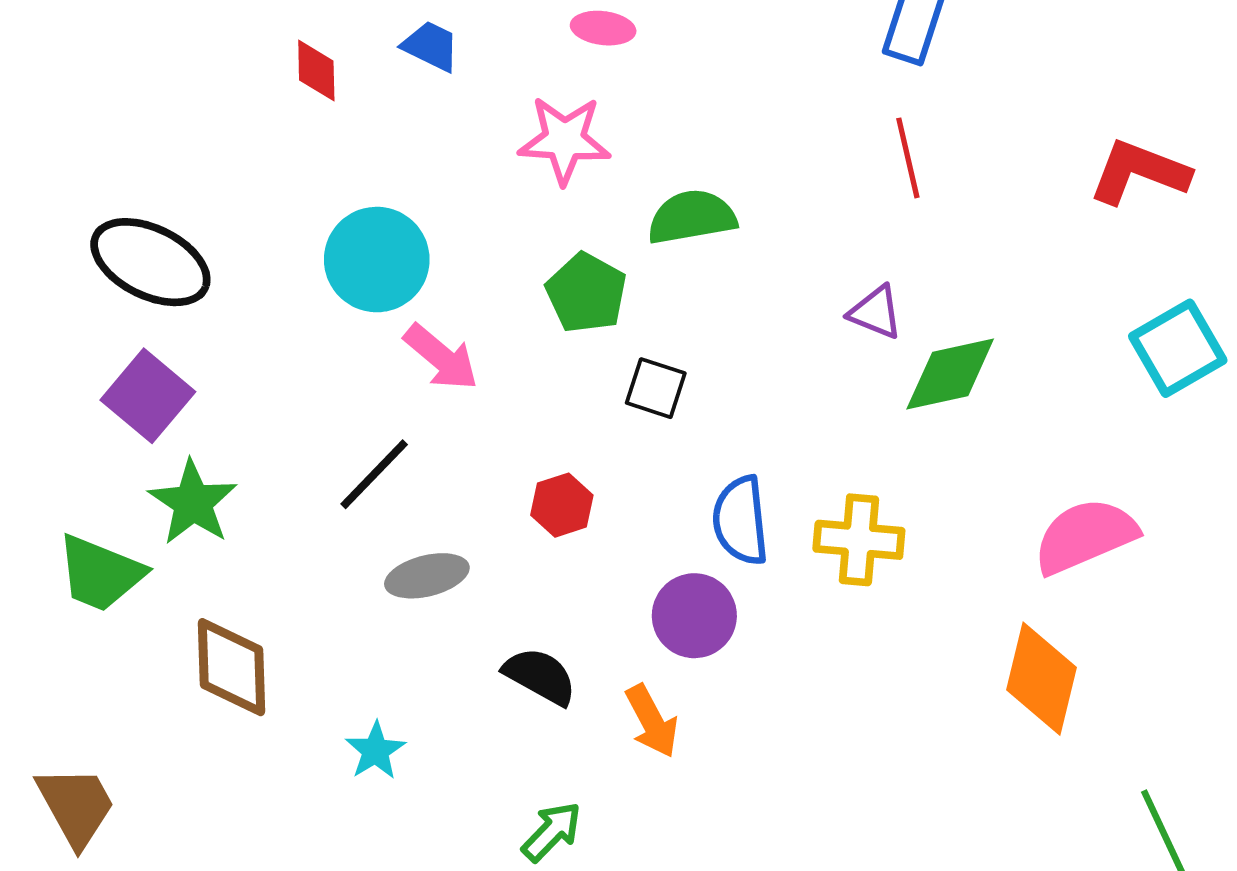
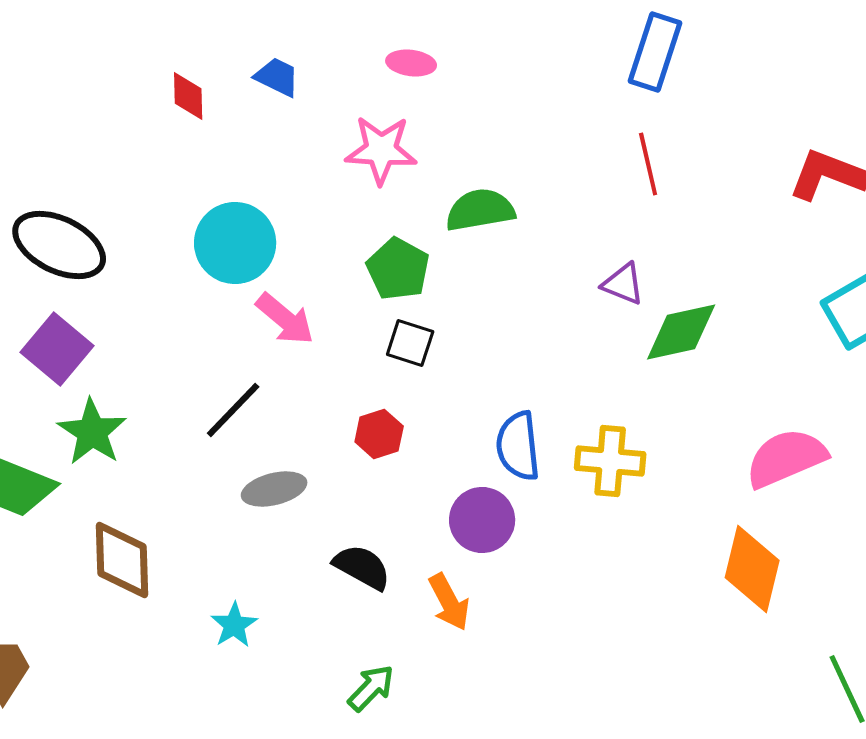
black square: (656, 388) -> (410, 343), moved

